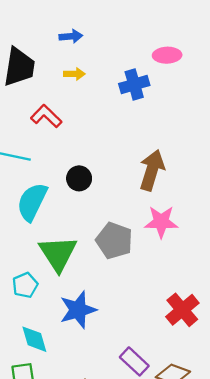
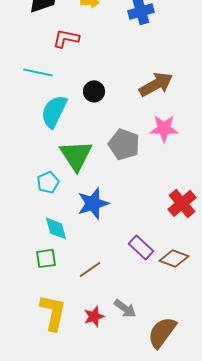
red L-shape: (46, 116) -> (66, 38), turned -32
brown arrow: (152, 170) -> (156, 84), turned 44

